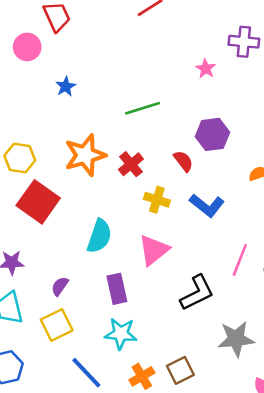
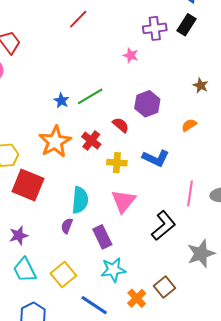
blue star: (66, 86) -> (61, 101), moved
red semicircle: (183, 161) -> (121, 125), moved
purple semicircle: (60, 286) -> (67, 226), moved

